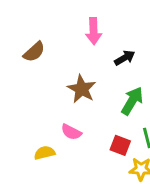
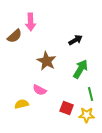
pink arrow: (94, 31) -> (31, 22), moved
red square: (120, 145) -> (67, 108), moved

